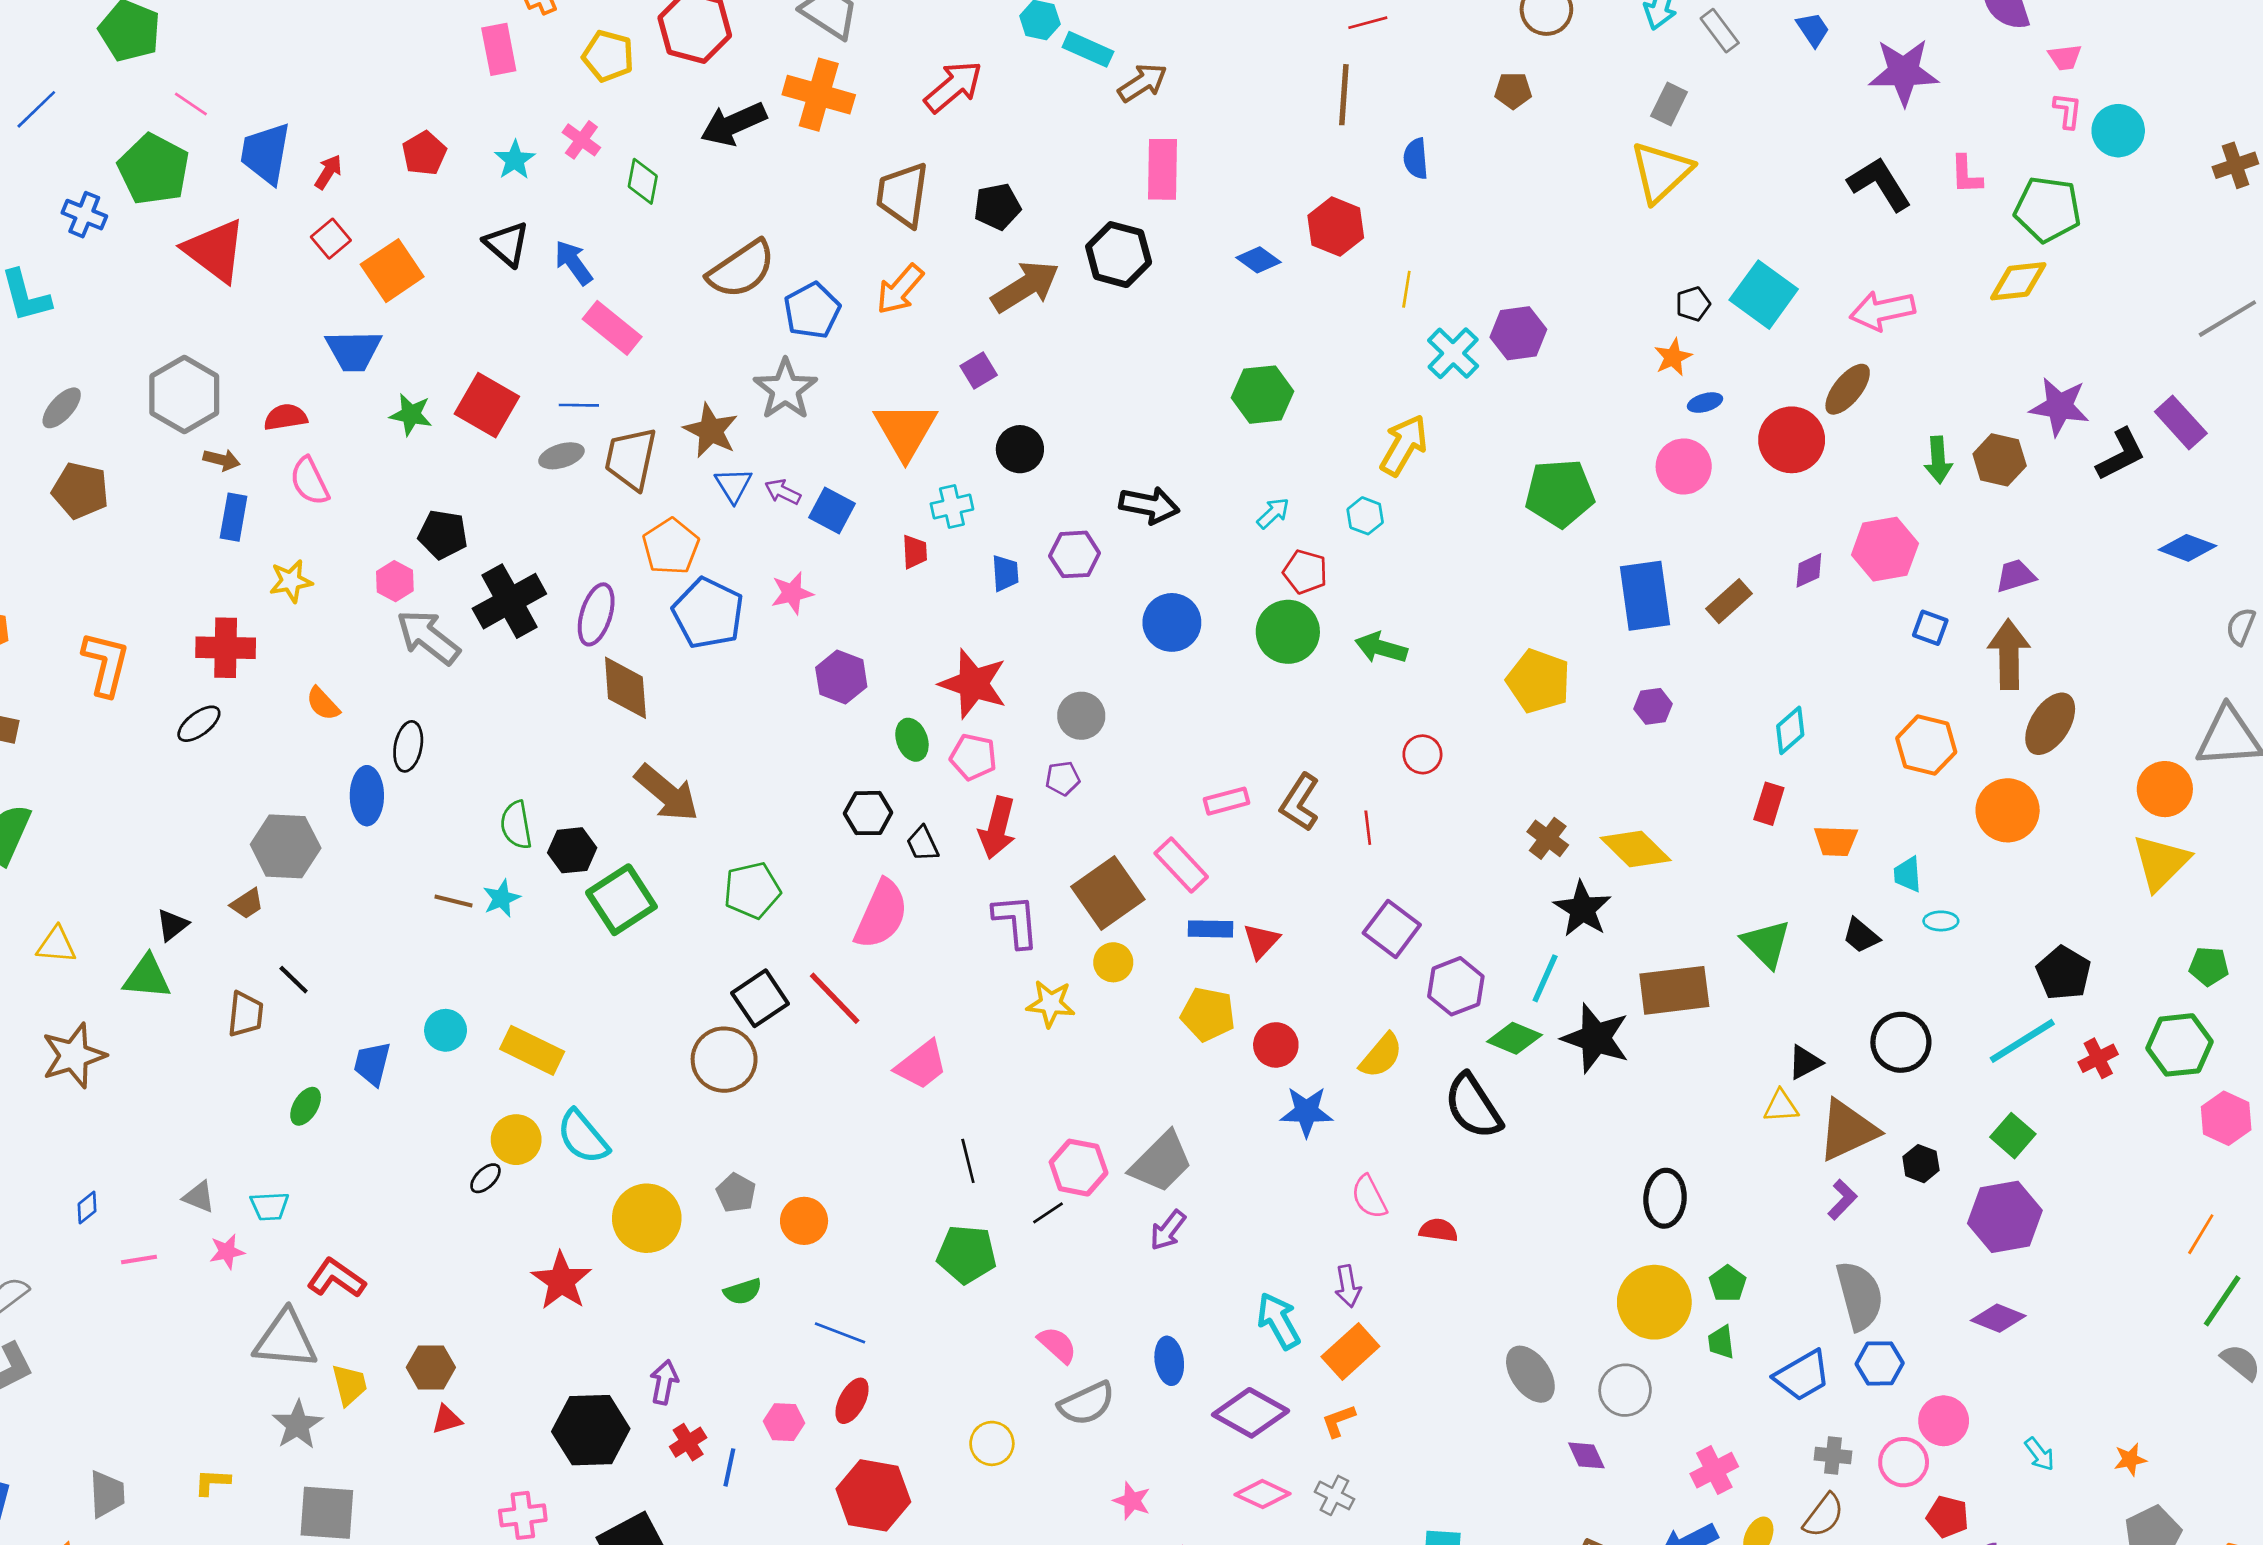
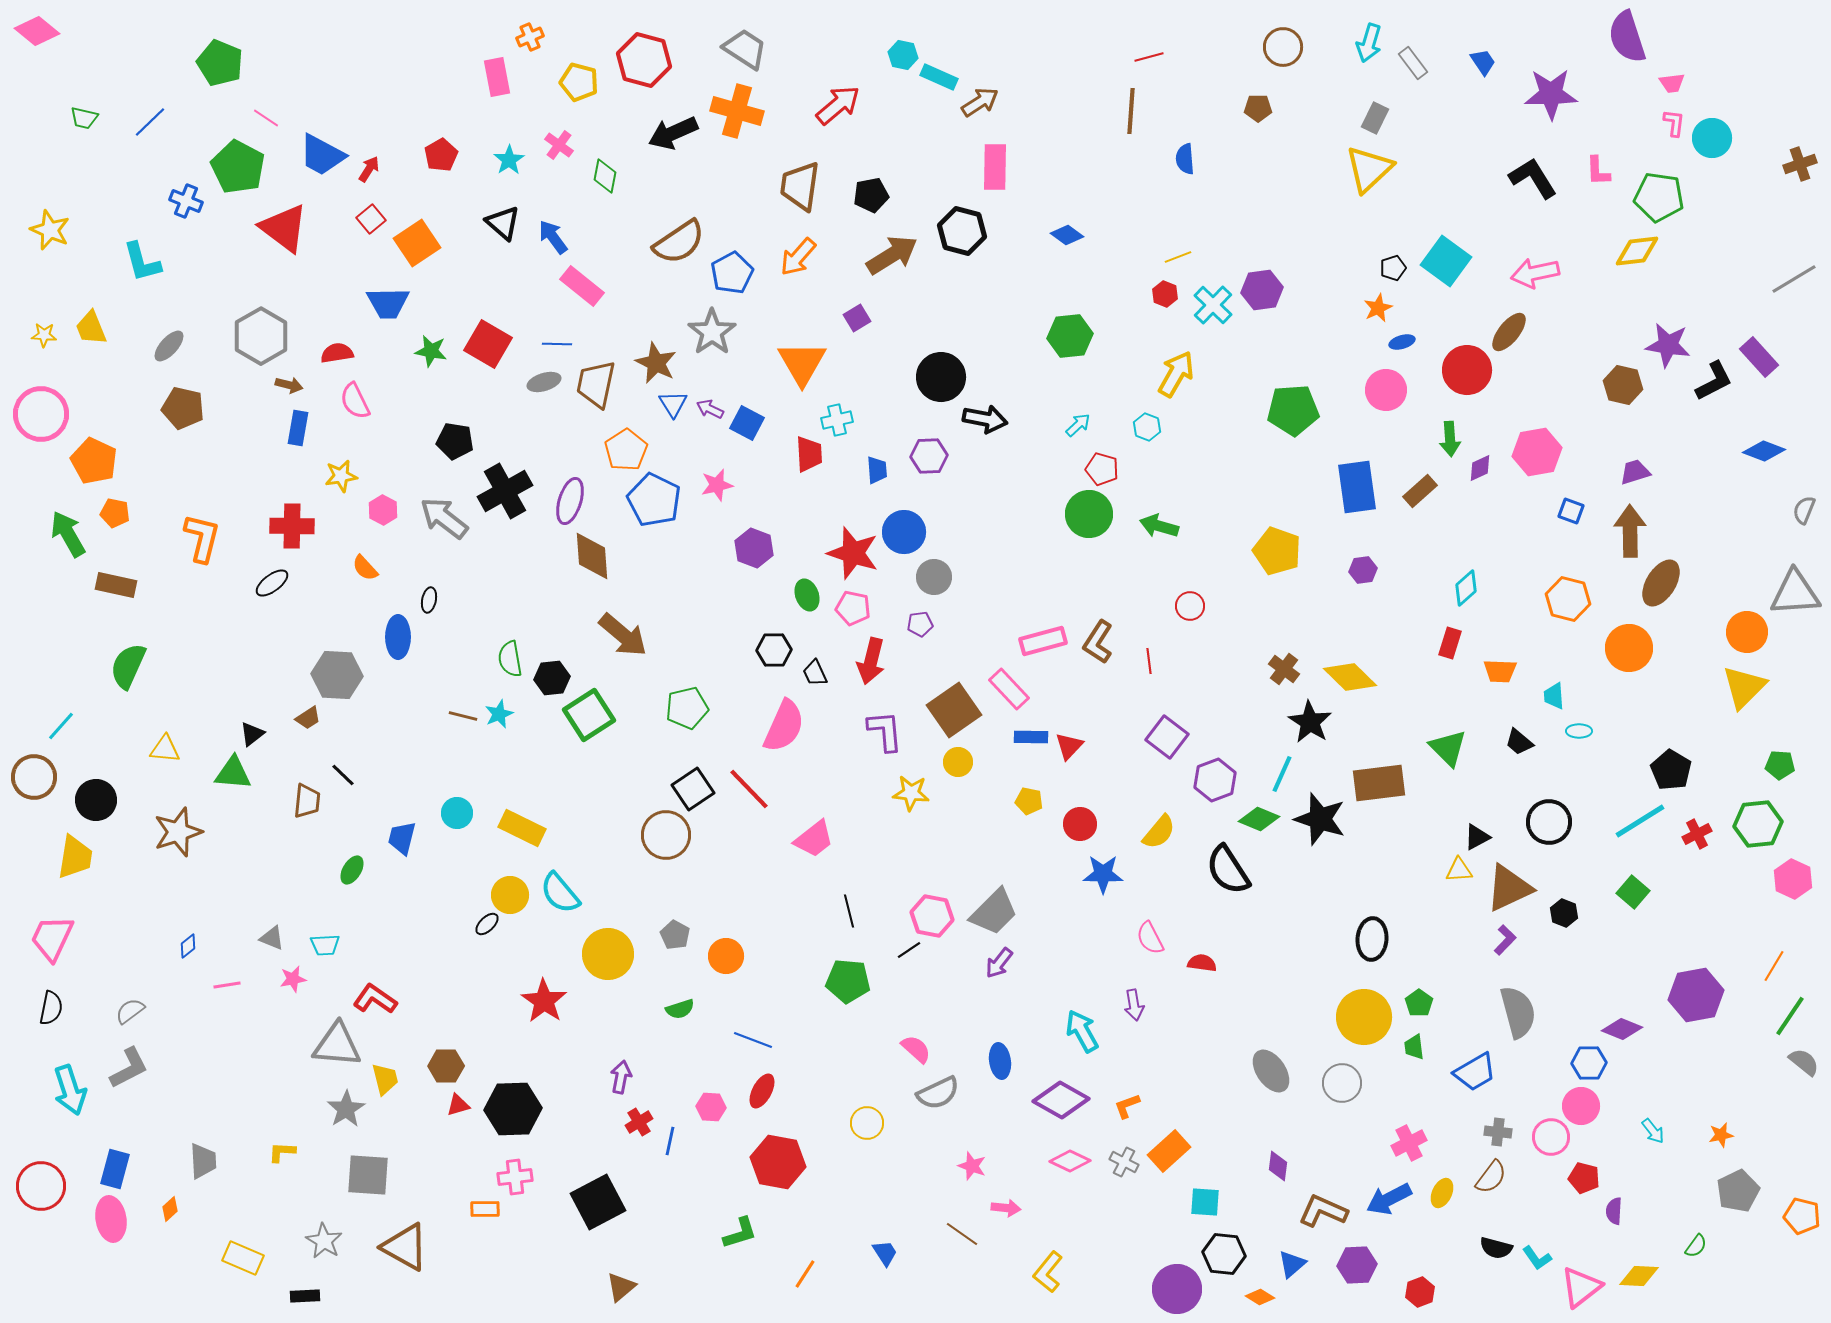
blue trapezoid: (266, 153) -> (322, 155), turned -72
red hexagon: (1336, 227) -> (1165, 294), moved, size x0.6
yellow line: (1406, 289) -> (1178, 257), turned 60
black circle: (1020, 449) -> (941, 377), moved, size x1.4
green arrow: (1938, 460) -> (1450, 439), moved
red trapezoid: (915, 552) -> (809, 454), size x1.4
pink hexagon: (395, 581) -> (383, 510), moved
blue circle: (1172, 622) -> (904, 532), moved
black ellipse: (408, 746) -> (429, 600), size x0.7
pink rectangle: (1227, 801) -> (1043, 641), size x1.4
yellow pentagon: (1208, 1014) -> (1029, 801), size x0.7
purple hexagon: (2005, 1217) -> (1696, 995), moved
orange rectangle: (1350, 1351) -> (1169, 1151), moved
blue hexagon: (1880, 1363) -> (1589, 1063), moved
black hexagon: (591, 1430) -> (513, 1109), moved
purple diamond: (1586, 1455) -> (1278, 1166), moved, turned 32

